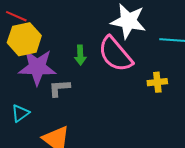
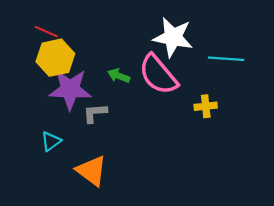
green arrow: (80, 55) -> (119, 76), turned 114

